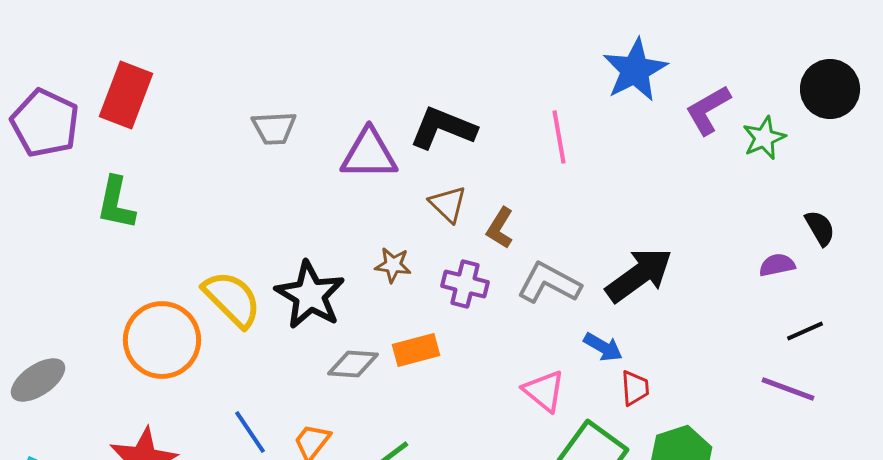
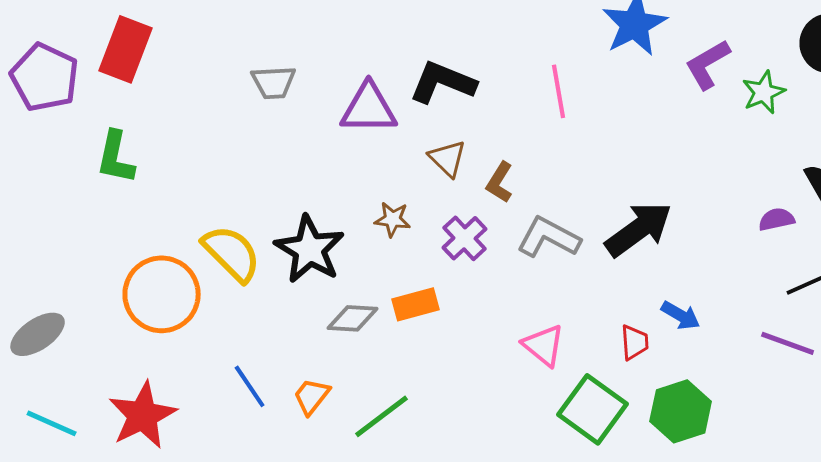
purple cross: (465, 284) -> (465, 238), turned 33
blue arrow: (603, 347) -> (681, 315), moved

